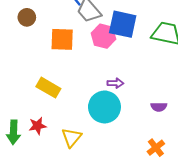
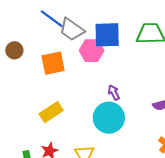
purple arrow: (115, 83) -> (114, 92), turned -105
yellow rectangle: (48, 88) -> (51, 112), turned -50

